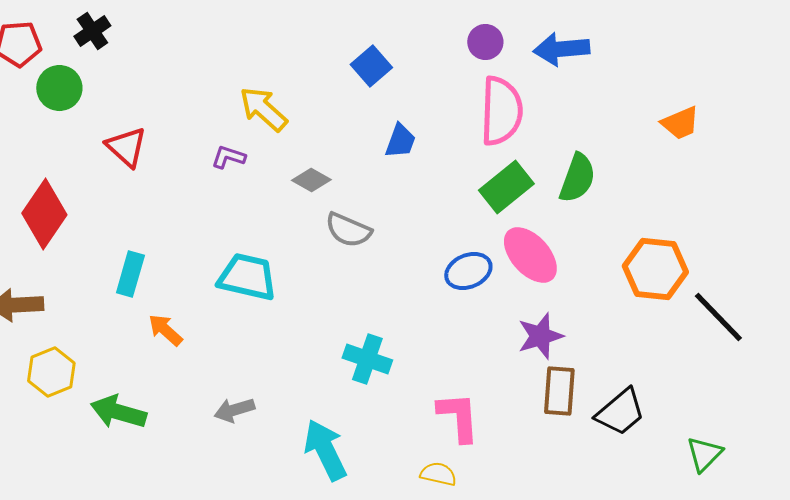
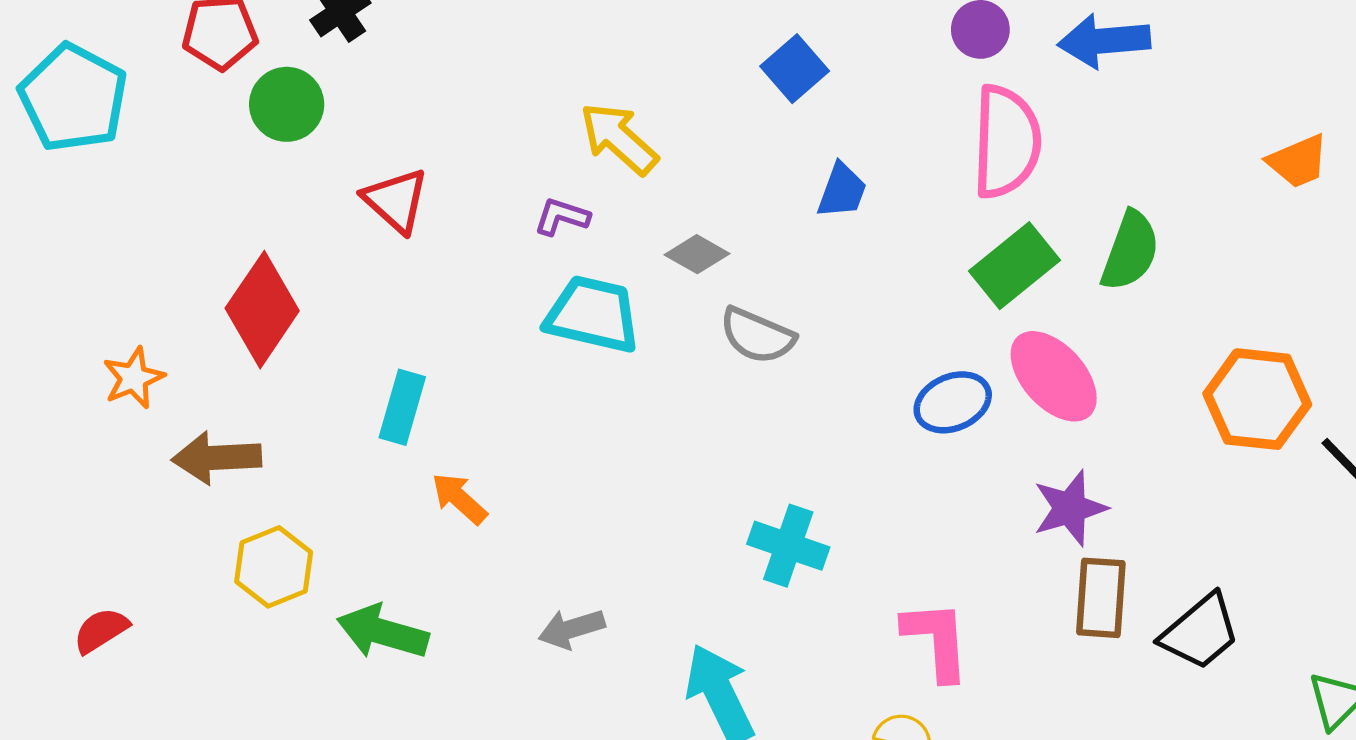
cyan trapezoid: (247, 277) -> (593, 314), moved

